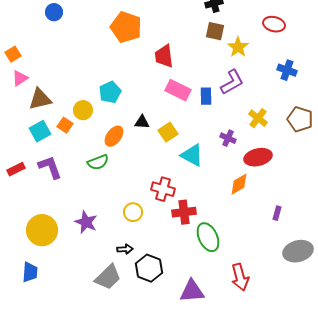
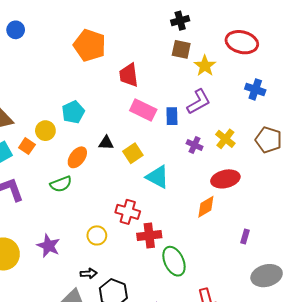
red ellipse: (274, 24) -> (242, 42), size x1.4
purple cross: (228, 138) -> (195, 145), moved

